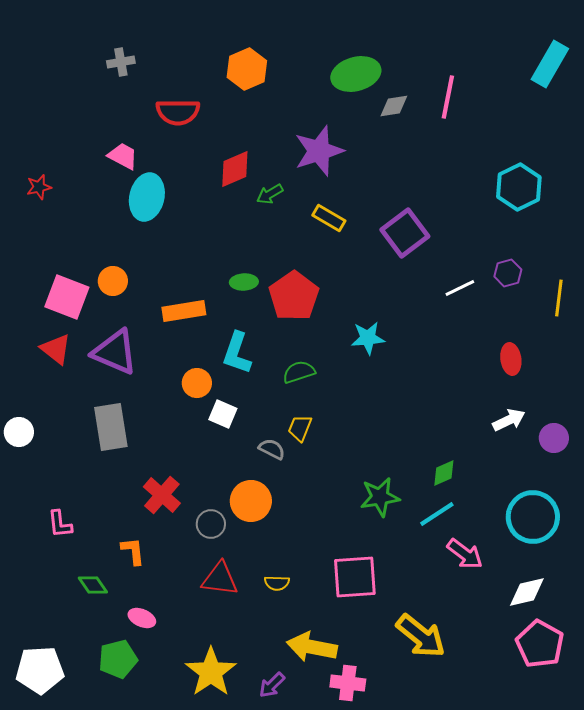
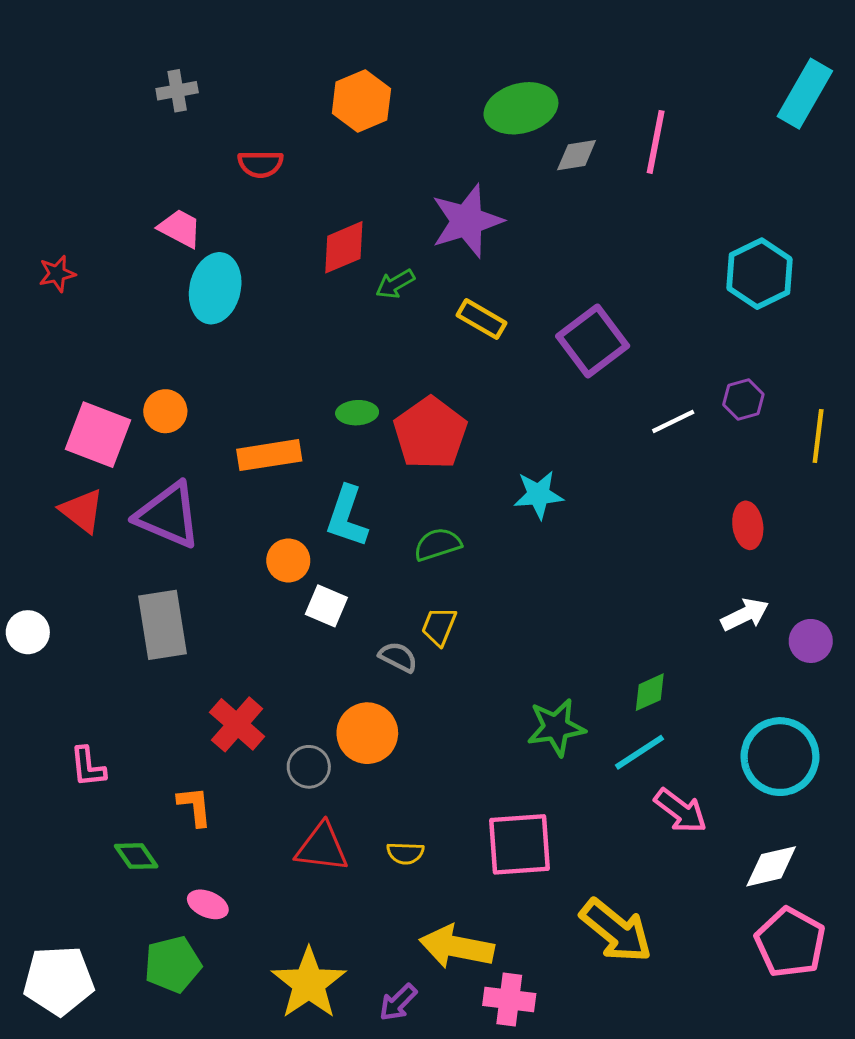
red semicircle: (178, 112) -> (260, 164), size x0.7

